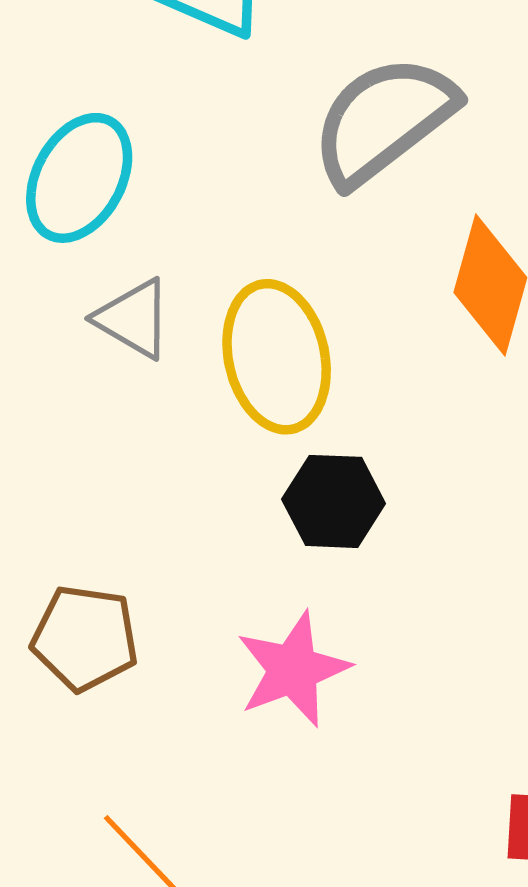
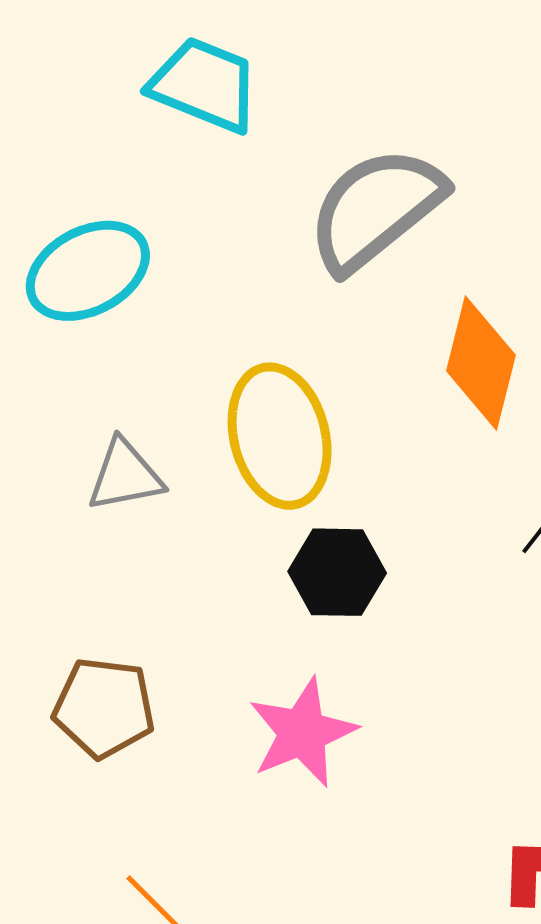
cyan ellipse: (79, 178) -> (88, 271), turned 35
gray triangle: (133, 319) -> (125, 476), moved, turned -40

